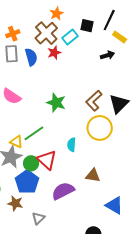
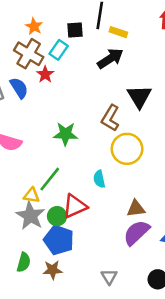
black arrow: (107, 55) -> (110, 58), size x1.5
black triangle: (119, 104) -> (139, 97), moved
red triangle: (47, 160) -> (75, 206), turned -50
purple semicircle: (63, 191) -> (136, 233), moved
gray triangle: (38, 218) -> (109, 277), moved

